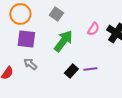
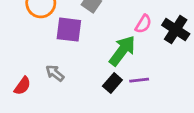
purple square: (26, 39) -> (69, 30), moved
green arrow: (63, 41) -> (122, 51), moved

